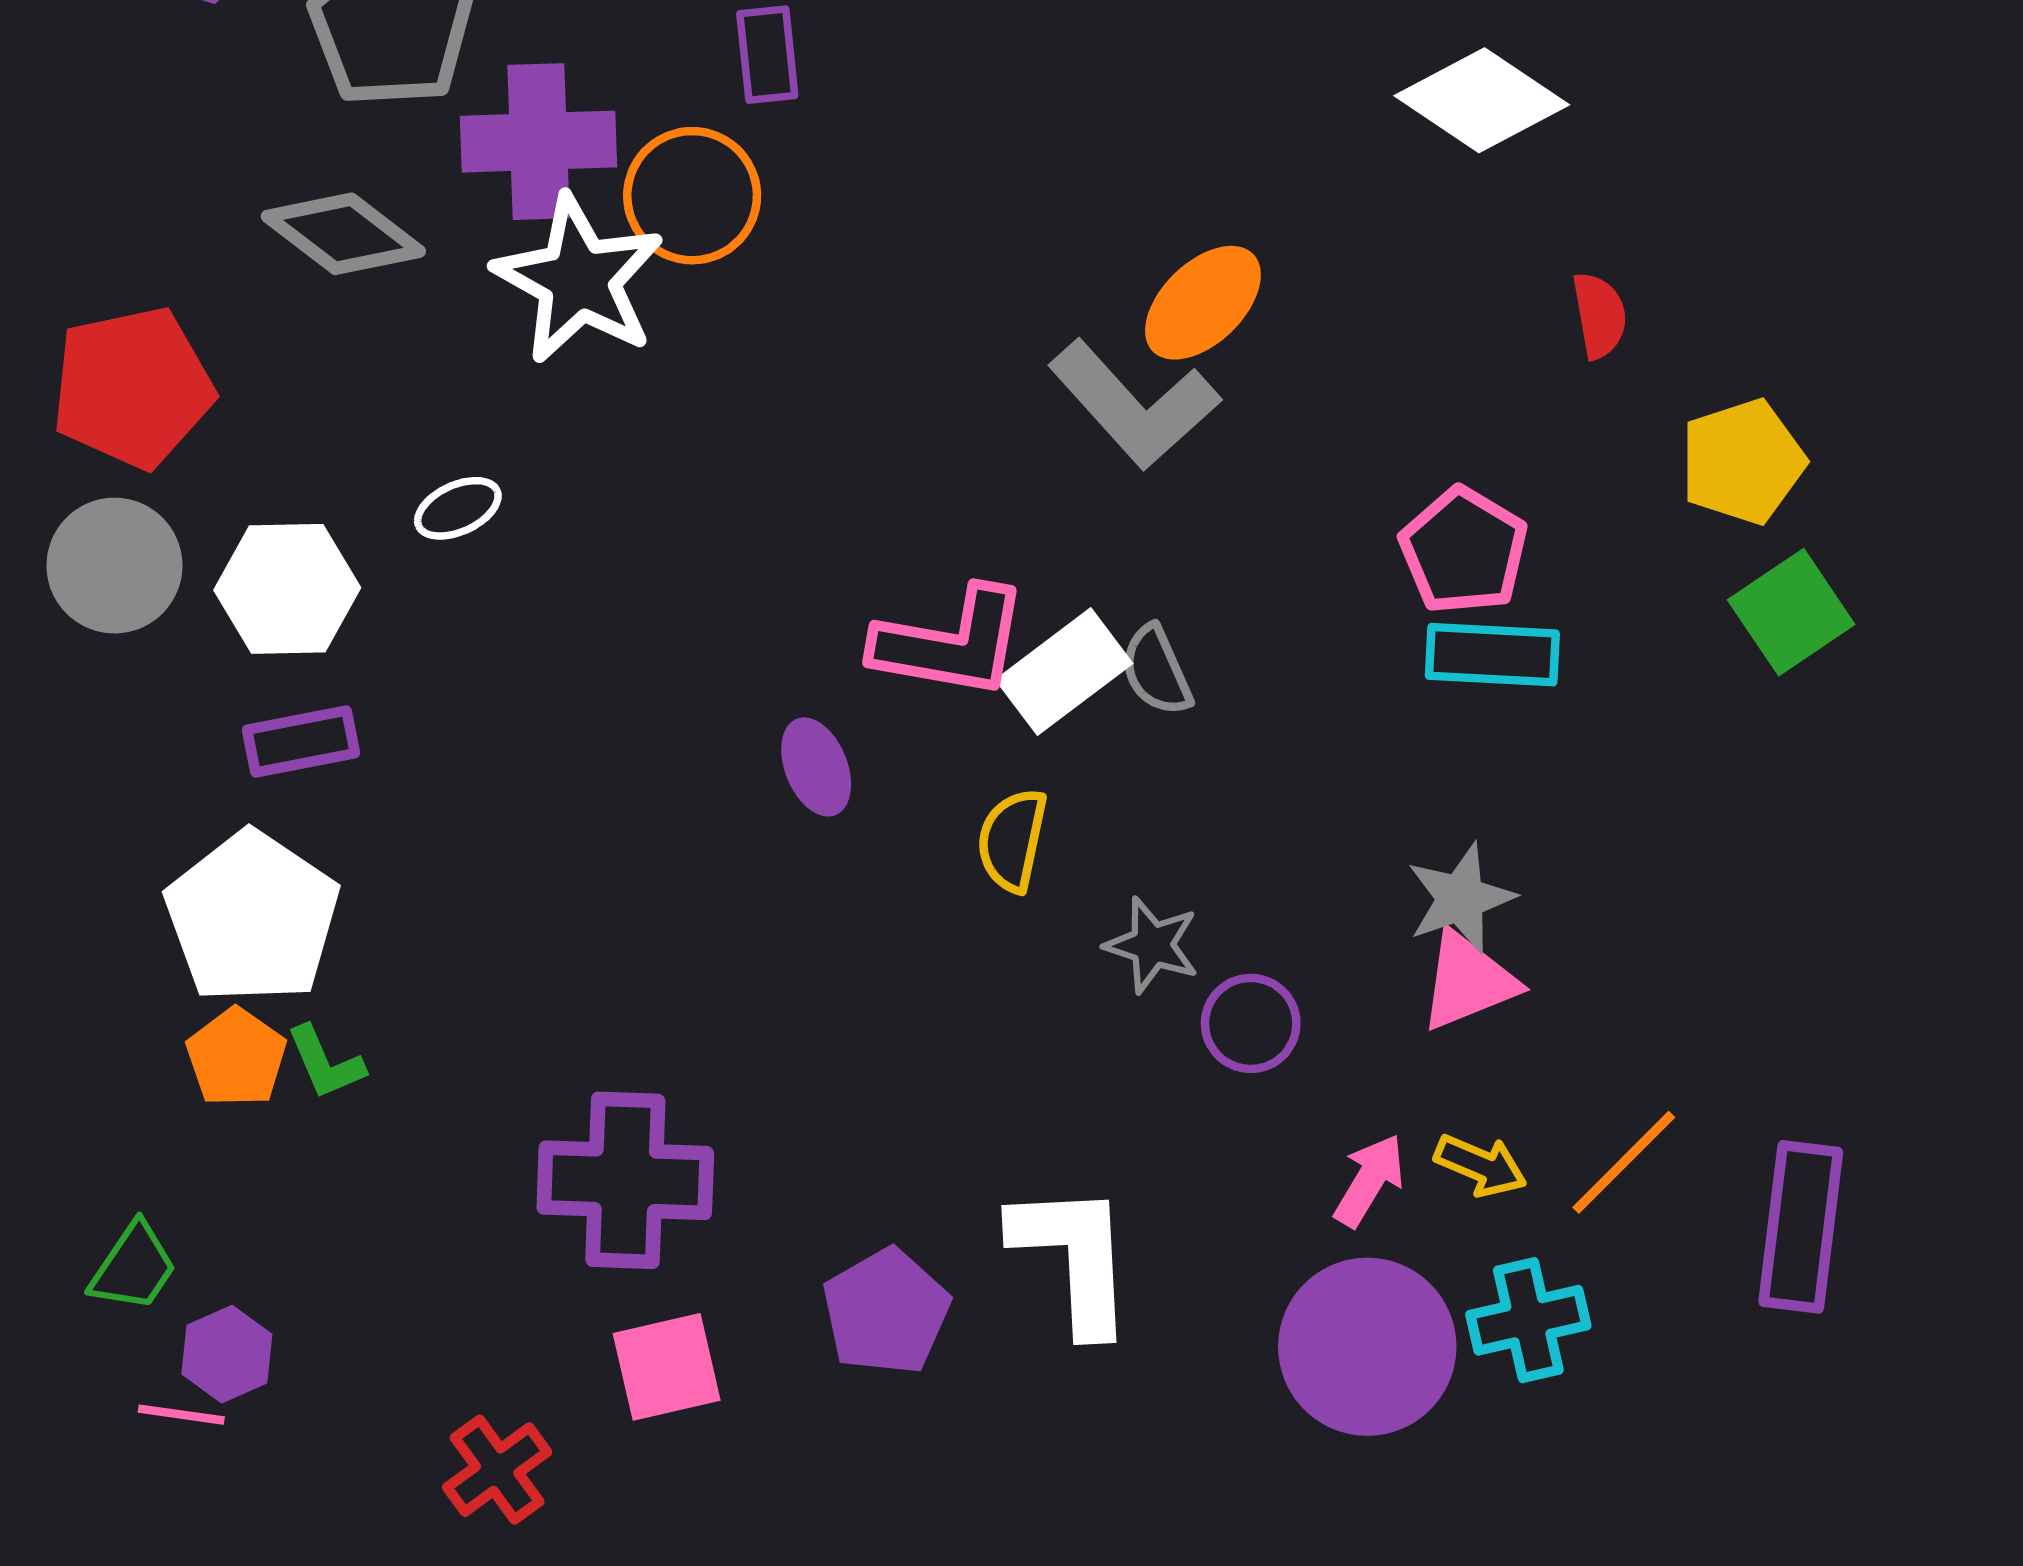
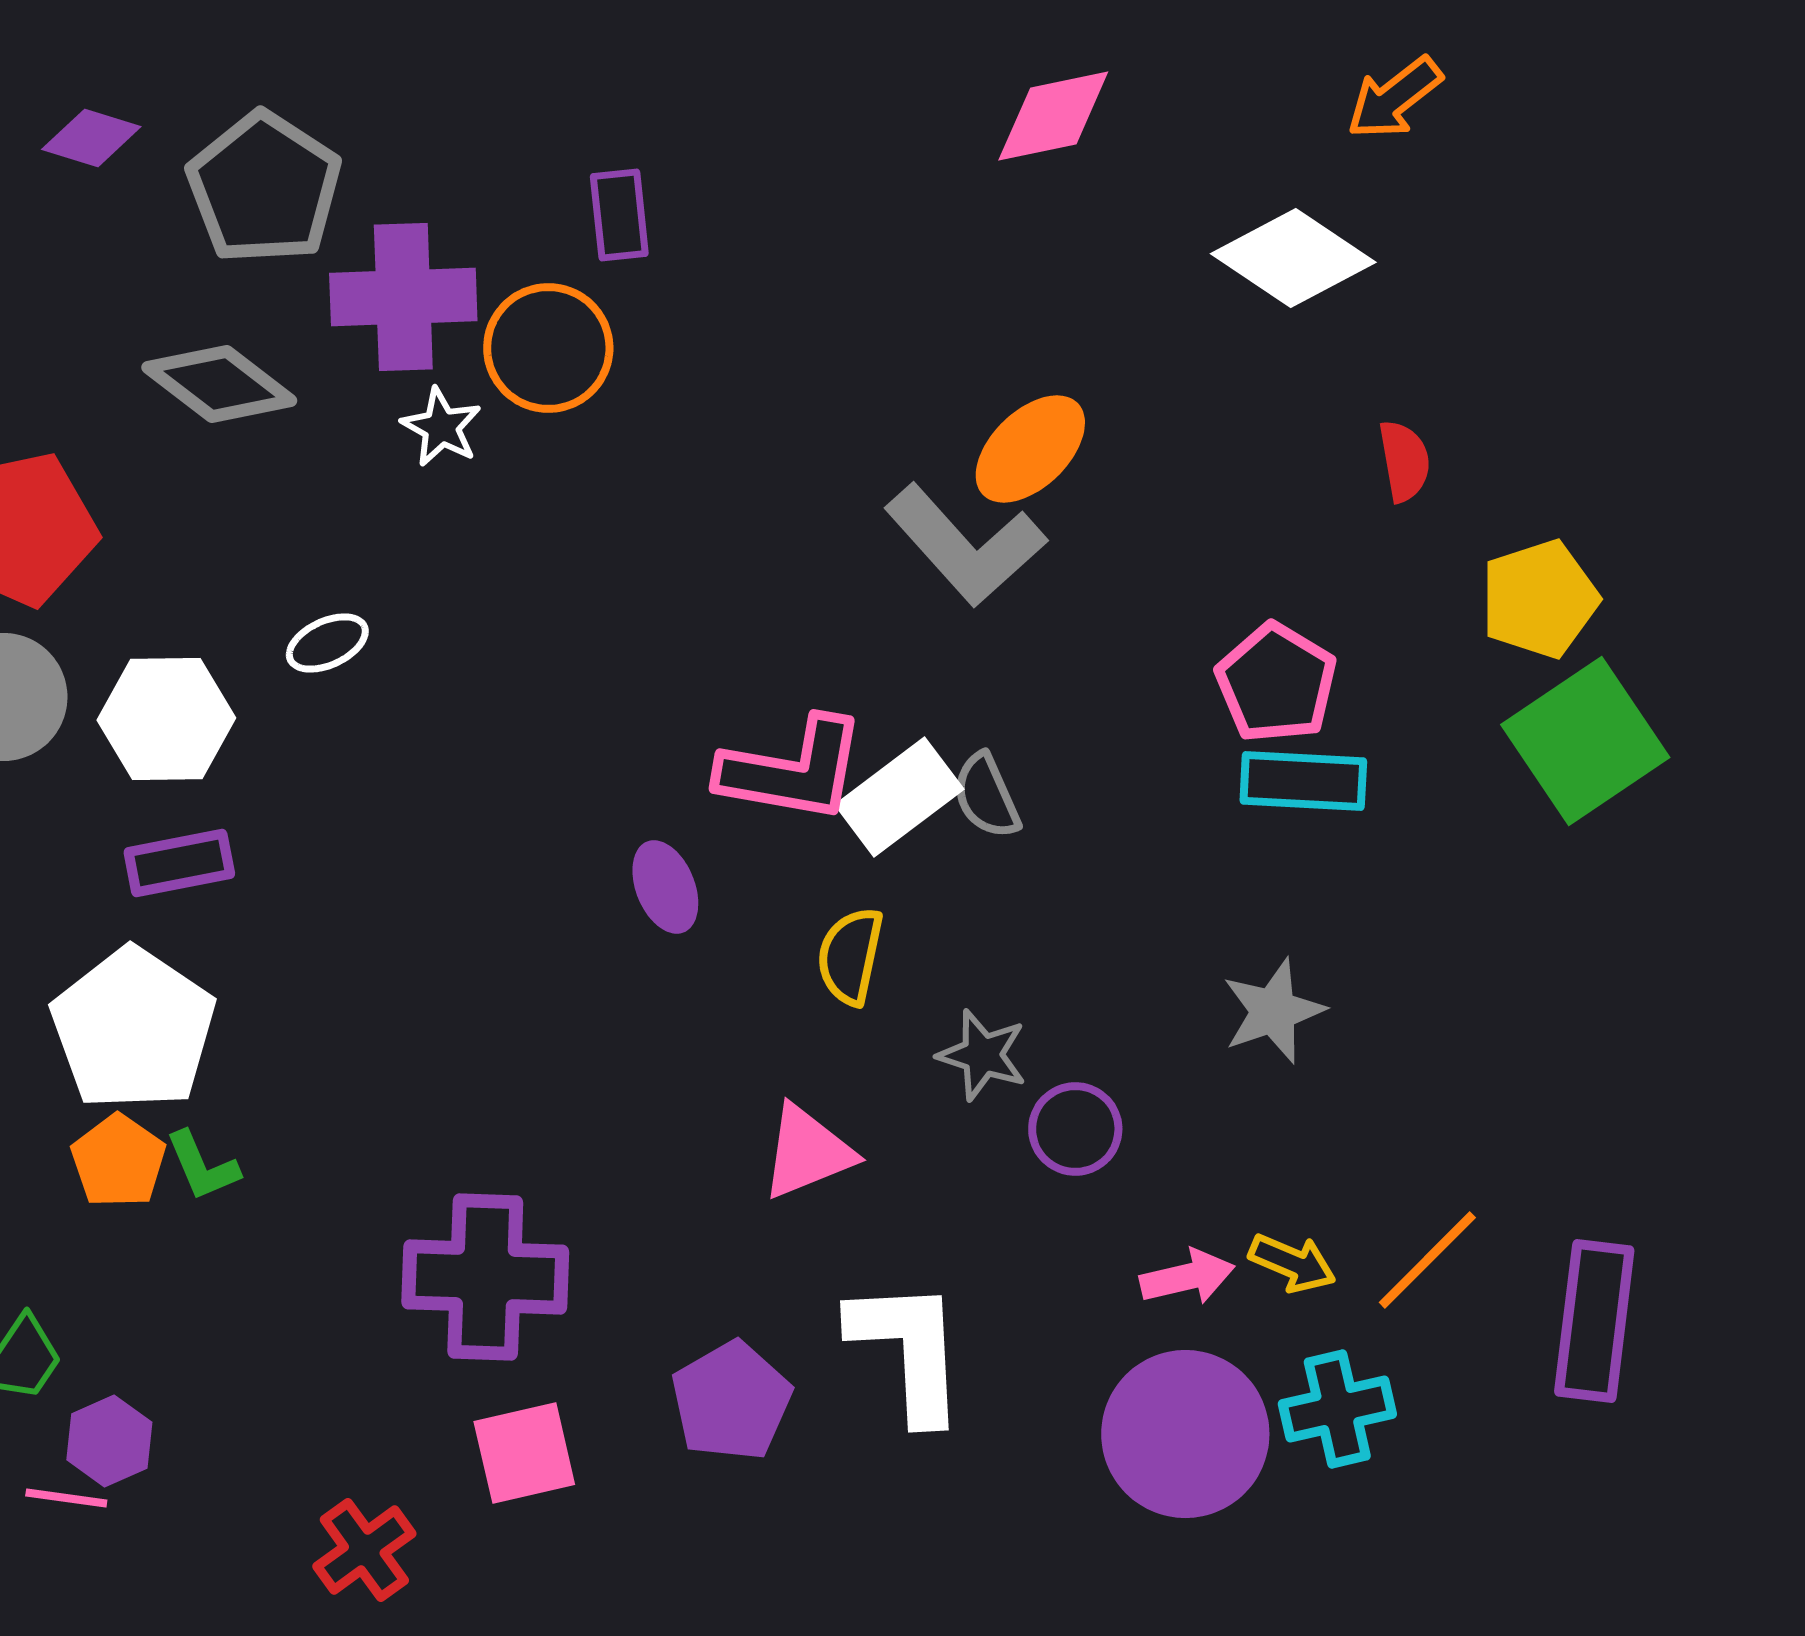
white star: (579, 279) -> (441, 427), size x0.5
green square: (1791, 612) -> (1585, 741), size x1.4
pink triangle: (1468, 981) -> (807, 1152), moved
pink arrow: (1369, 1180) -> (1187, 1277), turned 46

